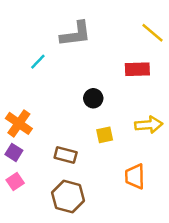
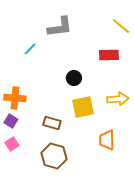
orange cross: (19, 123) -> (15, 98), turned -30
yellow square: (105, 135) -> (83, 107), size x1.6

